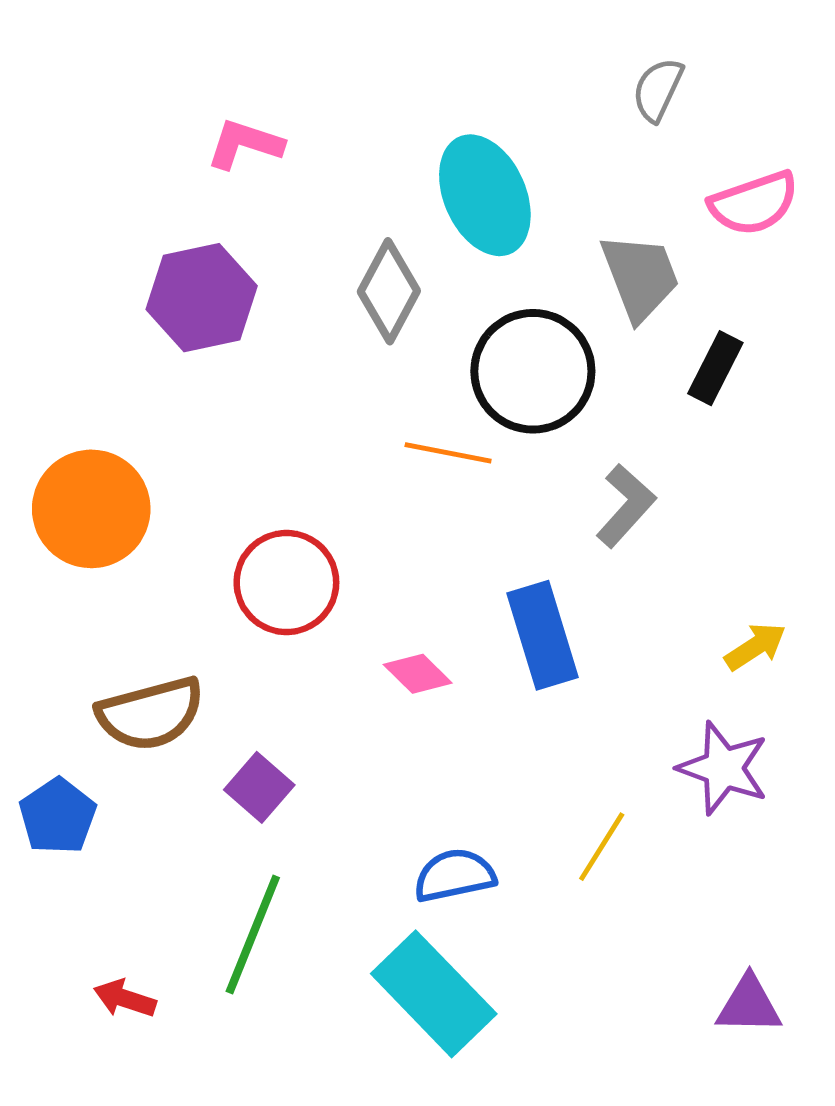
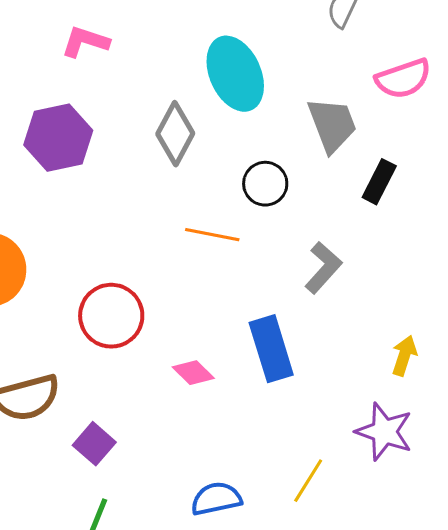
black circle: (533, 371) -> (265, 184), size x0.6
yellow arrow: (755, 647) -> (404, 356), turned -39

